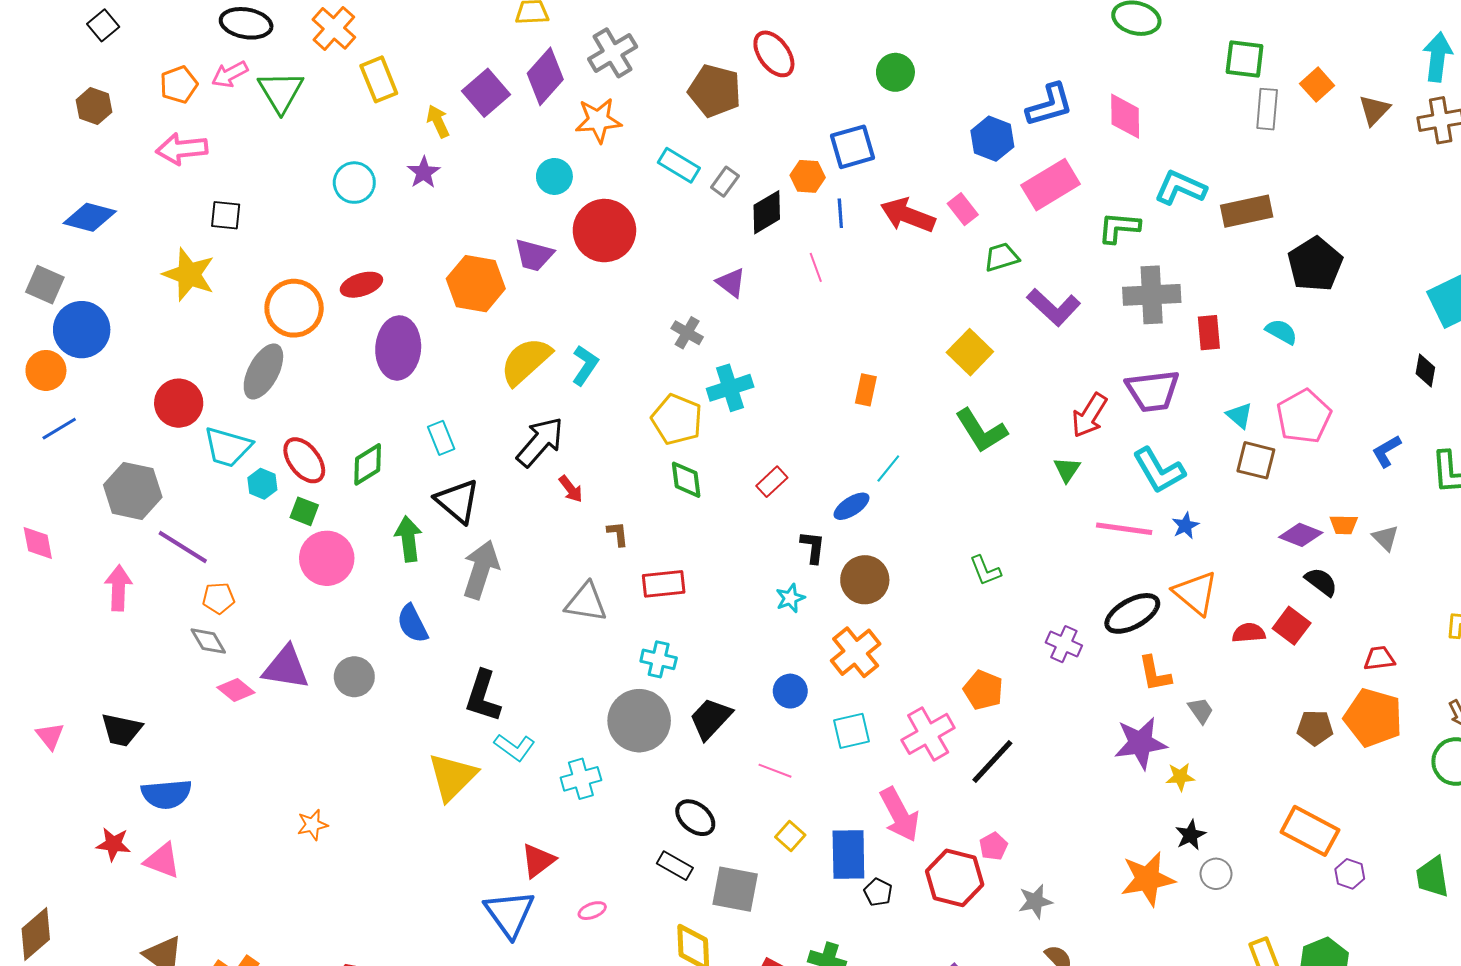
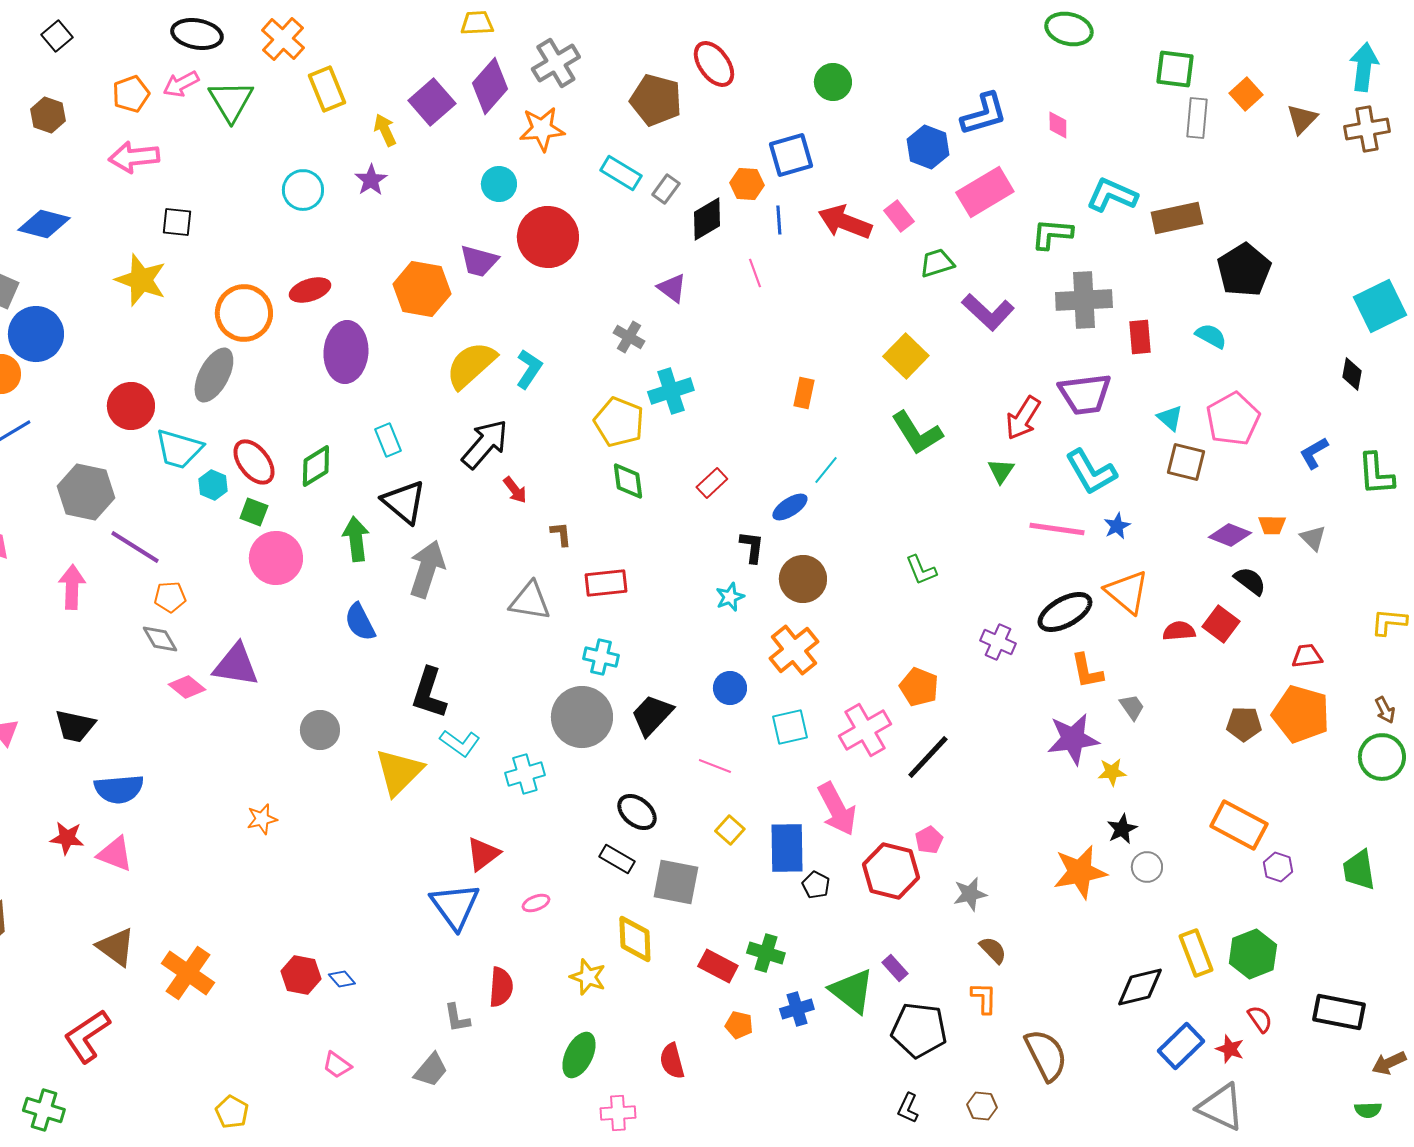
pink diamond: (1125, 116) -> (1058, 125), size x0.6
gray circle: (354, 677) -> (320, 730), moved

